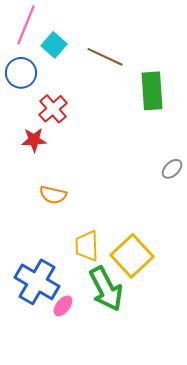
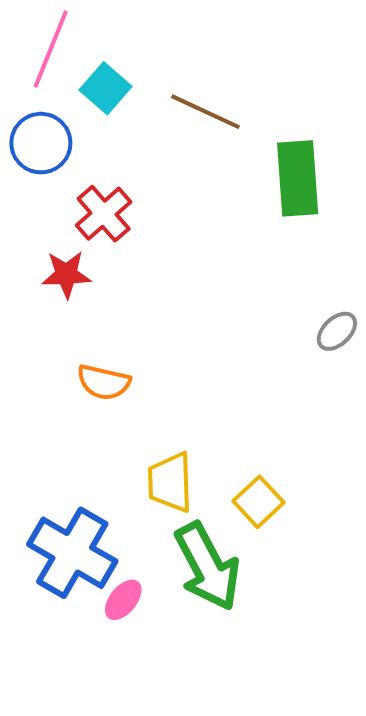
yellow square: (132, 256) -> (258, 502), size x0.6

